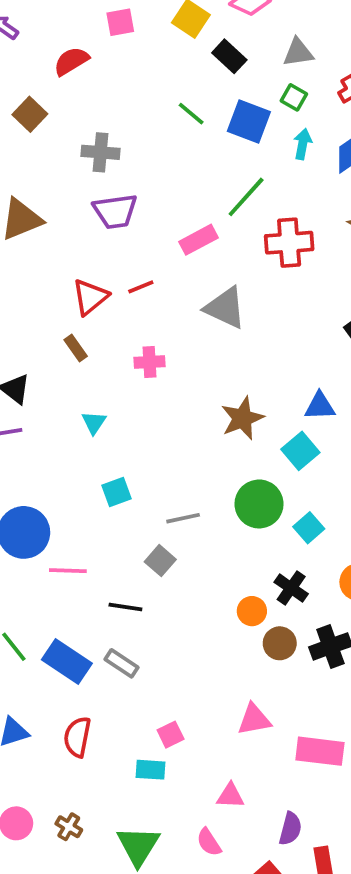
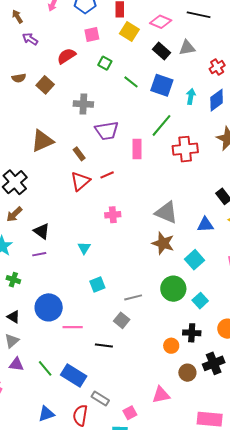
black rectangle: (229, 56) -> (161, 51), moved
green square: (294, 97) -> (105, 63), moved
purple trapezoid: (115, 211) -> (107, 131), moved
pink rectangle: (199, 240) -> (137, 149), turned -60
gray triangle: (225, 308) -> (166, 212), moved
brown rectangle: (76, 348) -> (79, 154), moved
blue triangle: (320, 406) -> (205, 225), moved
brown star: (242, 418) -> (163, 243), turned -30
black cross: (291, 588) -> (192, 333), turned -30
brown circle: (280, 643) -> (187, 373), moved
gray rectangle: (122, 663) -> (100, 398), moved
pink triangle: (254, 719) -> (161, 395), moved

